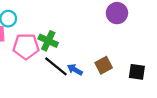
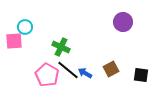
pink pentagon: (26, 46) -> (47, 75), moved, turned 30

